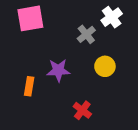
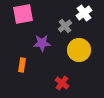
yellow circle: (105, 66) -> (79, 50), size x1.5
purple star: (58, 70) -> (42, 43), moved

